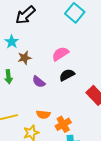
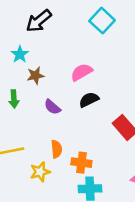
orange semicircle: (43, 114) -> (57, 149), turned -104
orange cross: (63, 124) -> (81, 163), turned 35

